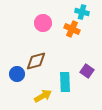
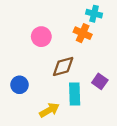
pink circle: (43, 23) -> (41, 37), moved
brown diamond: (36, 61) -> (63, 66), moved

